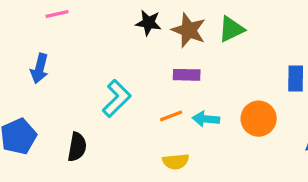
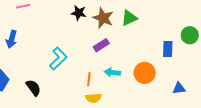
purple rectangle: (187, 75) -> (101, 45), turned -35
orange line: (171, 116) -> (89, 79), moved, turned -64
black semicircle: (77, 147) -> (33, 88), turned -48

